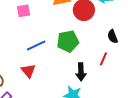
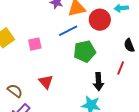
pink square: (23, 11) -> (35, 44), moved
blue line: (36, 45) -> (68, 31), moved

